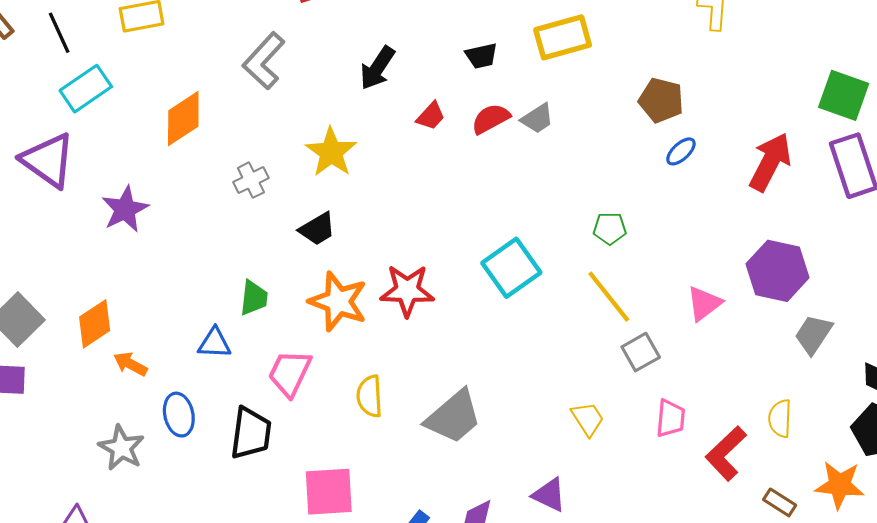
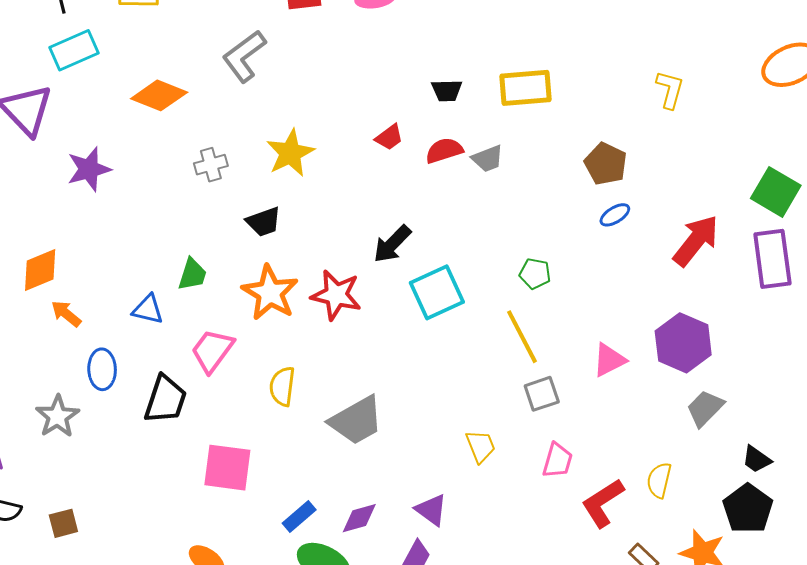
black arrow: (377, 68) -> (392, 244), moved
orange diamond: (183, 119) -> (159, 95), turned 44
gray star: (121, 448) -> (57, 416), moved

